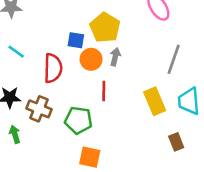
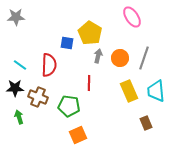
cyan line: (16, 52) -> (20, 65), moved
orange circle: (91, 59) -> (120, 58), moved
orange square: (90, 157) -> (78, 135), turned -36

